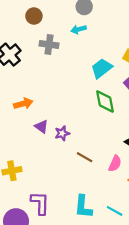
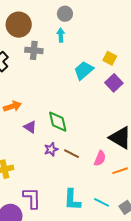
brown circle: (34, 16) -> (19, 25), size x1.6
cyan arrow: (79, 29) -> (61, 35), turned 104
green diamond: (105, 102) -> (58, 122), moved
purple star: (62, 133) -> (51, 149), moved

